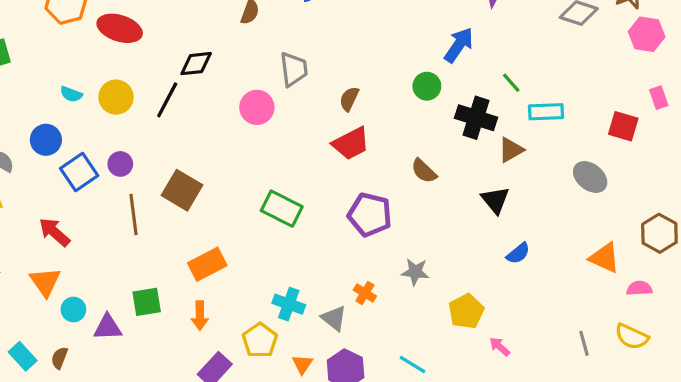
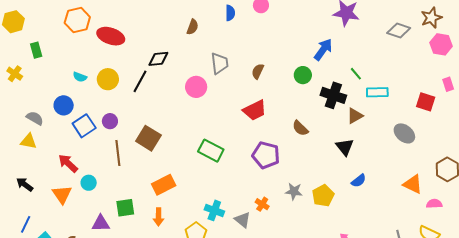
brown semicircle: (349, 99) -> (258, 71), moved
cyan circle: (73, 310) -> (89, 183), moved
yellow pentagon: (466, 311) -> (323, 196), moved

